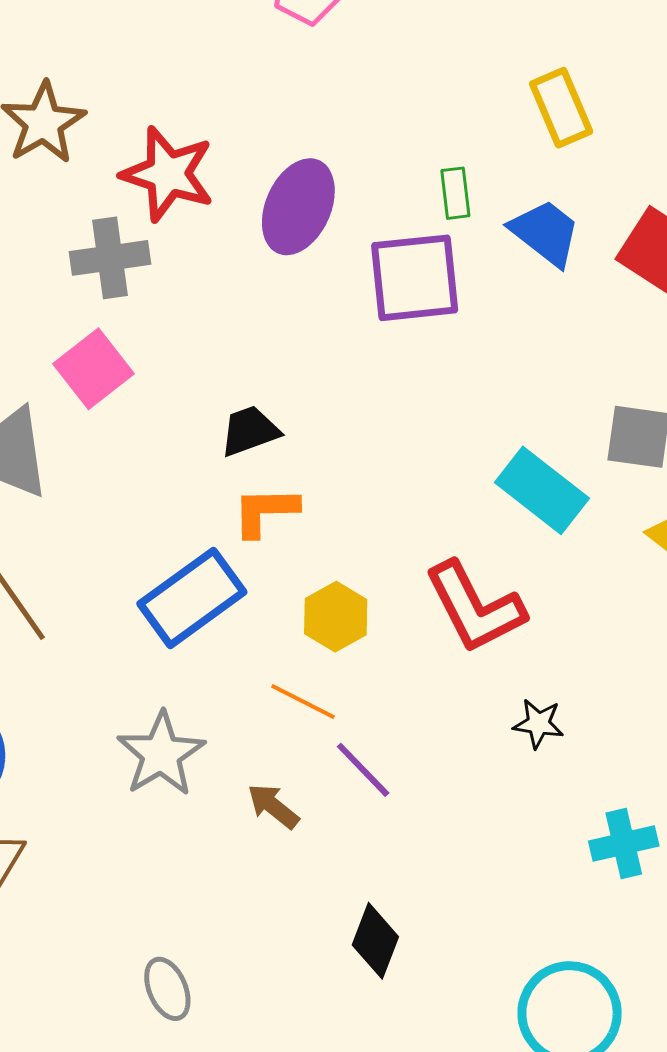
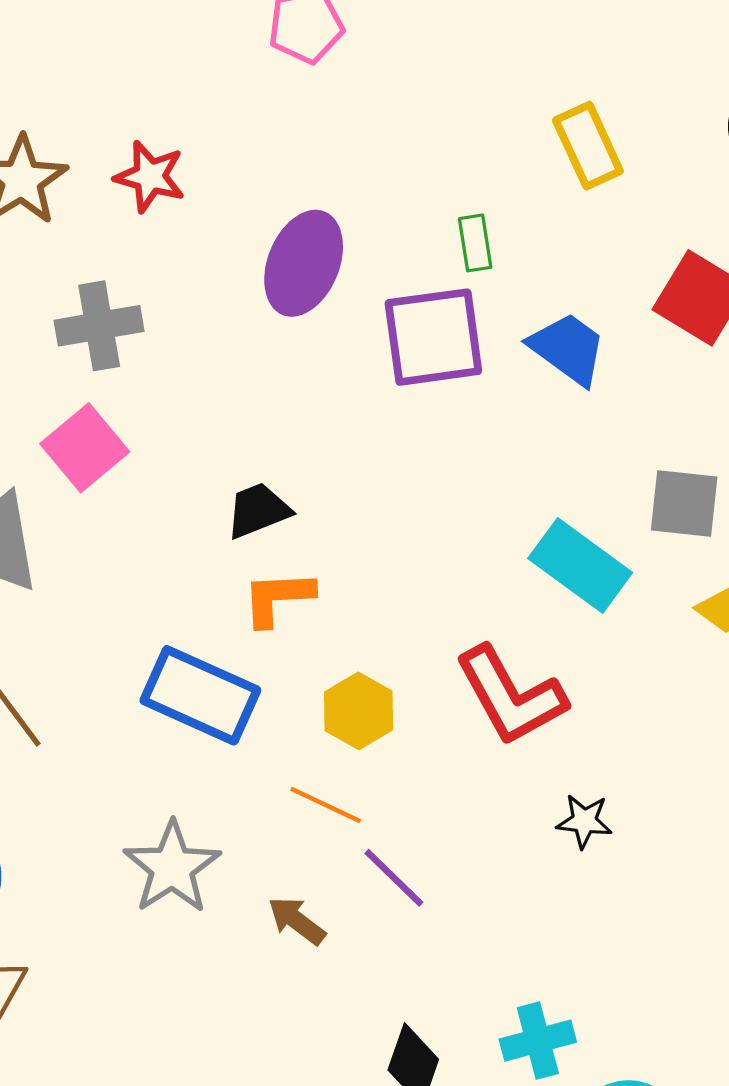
red star: (168, 174) -> (150, 176), moved, size x0.7
blue trapezoid: (545, 233) -> (568, 349), moved
blue rectangle: (192, 598) -> (200, 695), turned 62
cyan cross: (624, 843) -> (538, 1041), moved

